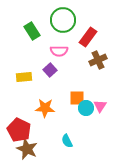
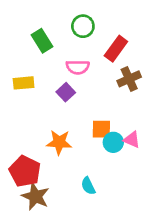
green circle: (63, 20) -> (83, 26), size x0.7
yellow rectangle: (24, 77) -> (24, 83), moved
pink triangle: (100, 106) -> (132, 140), turned -40

